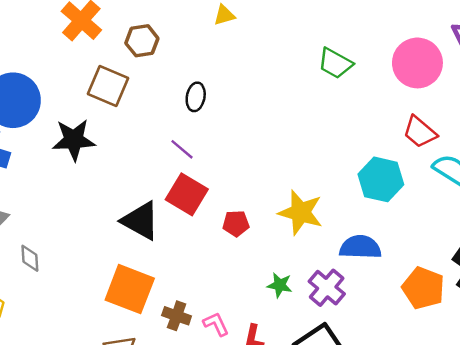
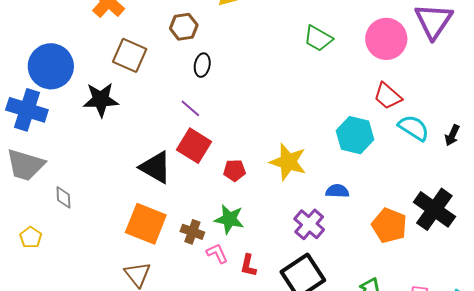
brown hexagon: (142, 41) -> (184, 27), moved
blue semicircle: (360, 247) -> (337, 191), size x0.7
green star: (280, 285) -> (229, 219), moved, size x1.4
brown cross: (177, 316) -> (192, 232), moved

